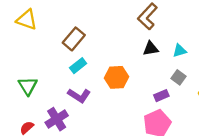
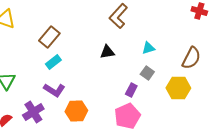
black triangle: (151, 49) -> (107, 52), moved
orange hexagon: (117, 77) -> (76, 111), moved
purple rectangle: (161, 96) -> (131, 90), turned -40

